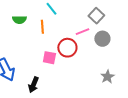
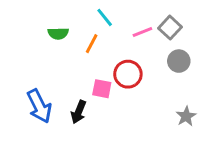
orange line: (42, 27) -> (92, 44), turned 32
pink line: (82, 32) -> (142, 32), moved
black arrow: (33, 85) -> (79, 112), moved

